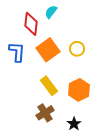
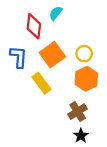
yellow rectangle: (49, 86) -> (41, 83), moved
orange hexagon: (79, 90) -> (86, 79), moved
brown cross: (45, 113) -> (78, 112), moved

